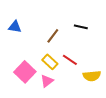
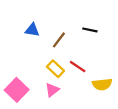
blue triangle: (15, 27) -> (32, 30), moved
pink square: (25, 72) -> (17, 90), moved

